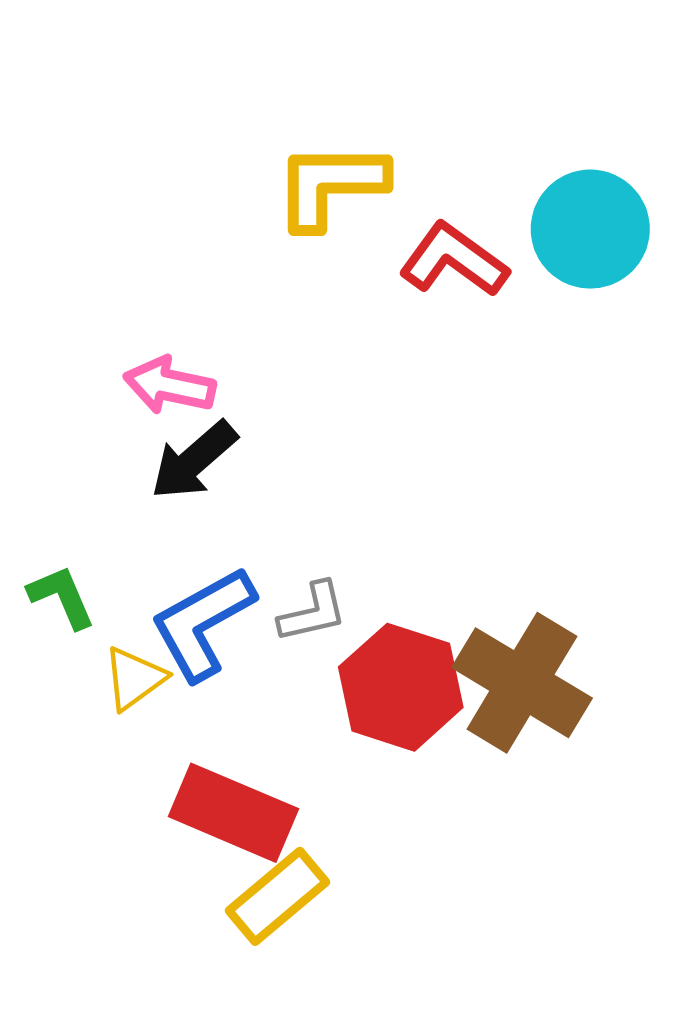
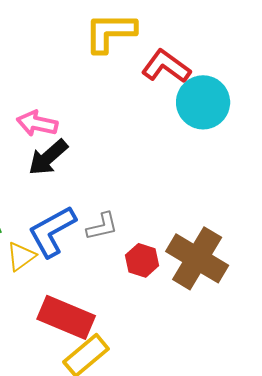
cyan circle: (590, 229) -> (203, 102), moved
red hexagon: (401, 687) -> (142, 260), size x0.6

